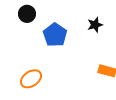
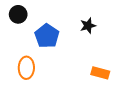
orange ellipse: (31, 79) -> (26, 68), moved, turned -55

